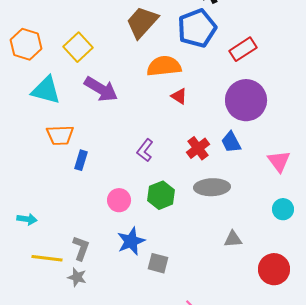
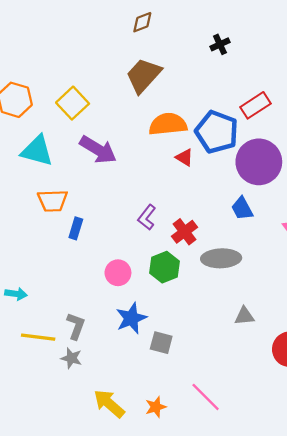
blue pentagon: (197, 28) -> (217, 132), moved, turned -30
red cross: (198, 148) -> (185, 232), moved

